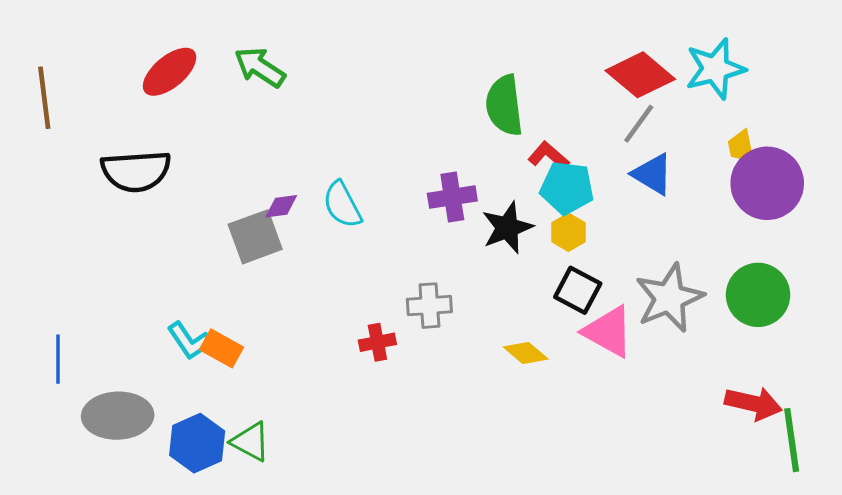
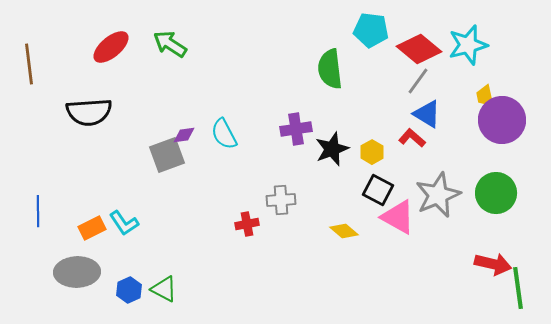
red L-shape: (549, 156) -> (412, 138), moved
cyan pentagon: (567, 188) -> (371, 30), moved
orange rectangle: (222, 348) -> (92, 228), moved, turned -56
blue line: (58, 359) -> (38, 211), moved
blue hexagon: (197, 443) -> (129, 290), size x0.7

